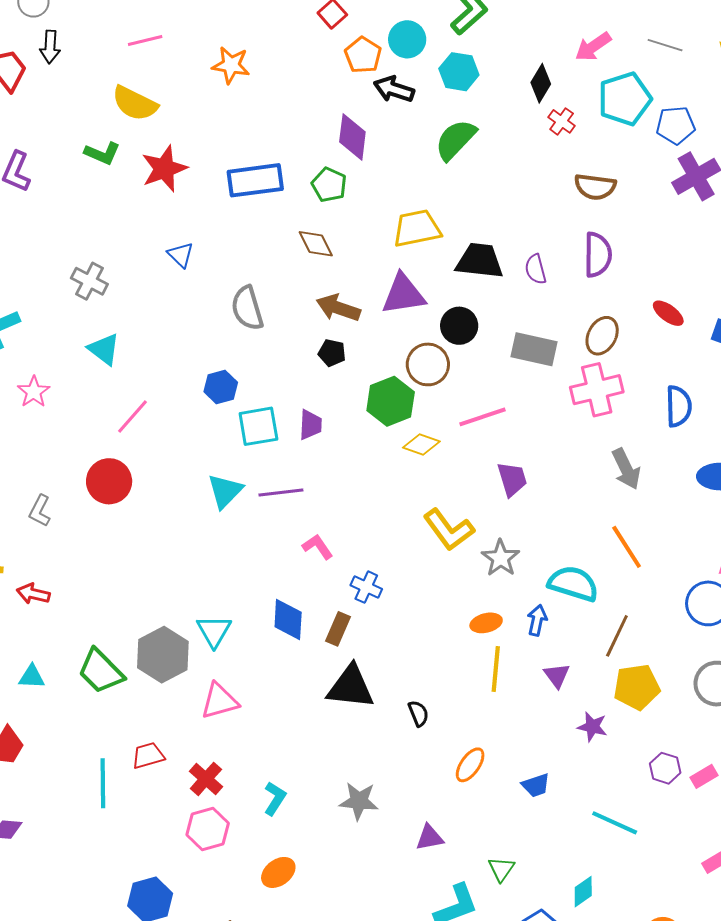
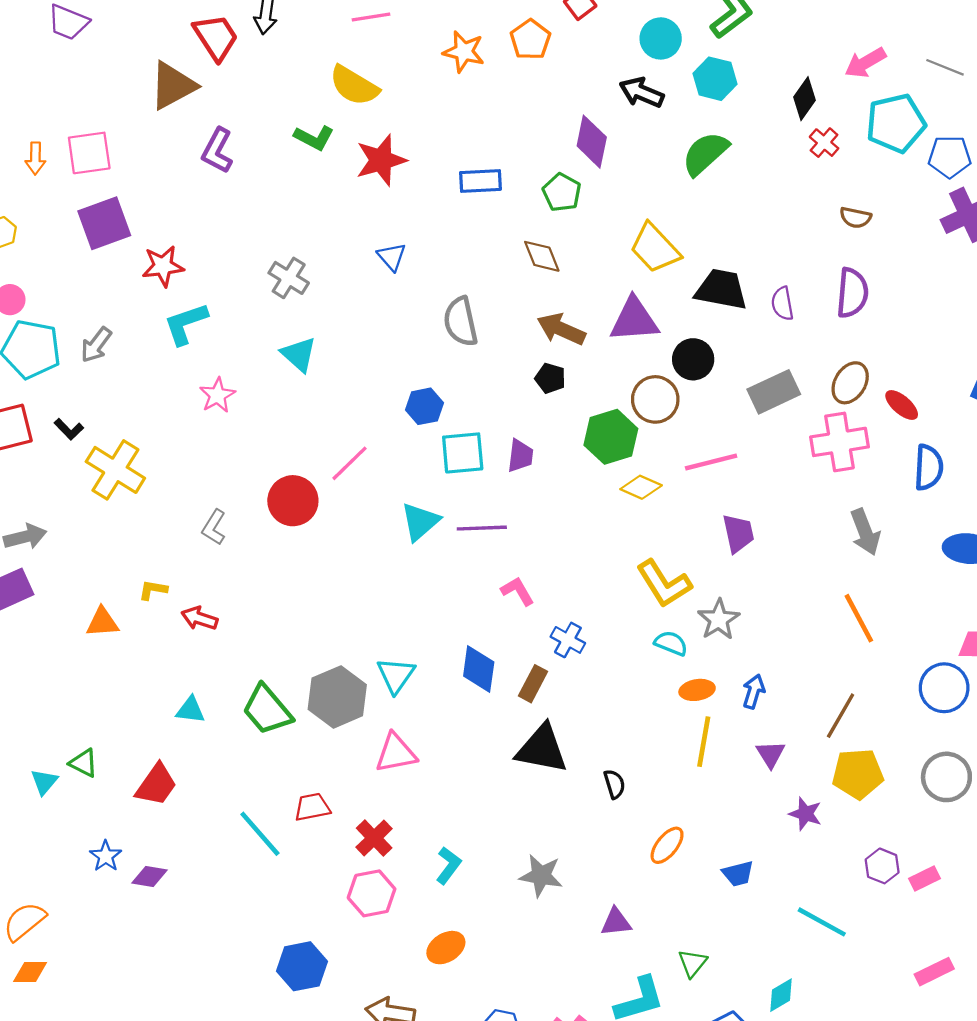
orange pentagon: (363, 55) -> (530, 40), moved
blue rectangle: (255, 180) -> (480, 181), size x0.7
brown semicircle: (595, 187) -> (855, 218), size x0.7
yellow trapezoid: (417, 228) -> (655, 248), turned -126
red ellipse: (668, 313) -> (902, 405), moved
gray rectangle: (534, 349) -> (774, 392), turned -42
pink line: (133, 416) -> (350, 463), moved
cyan semicircle: (573, 584) -> (671, 643), moved, size x0.6
cyan line: (103, 783) -> (260, 834), turned -45

